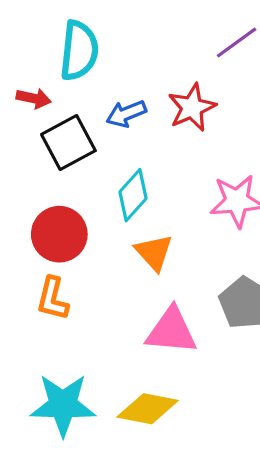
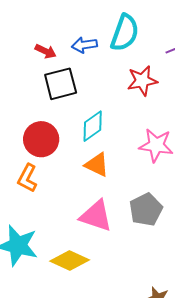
cyan semicircle: (79, 51) -> (125, 33), moved
blue arrow: (126, 114) -> (84, 45), moved
orange triangle: (154, 252) -> (97, 165), turned -36

